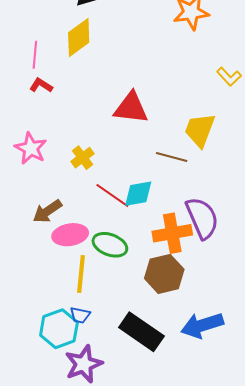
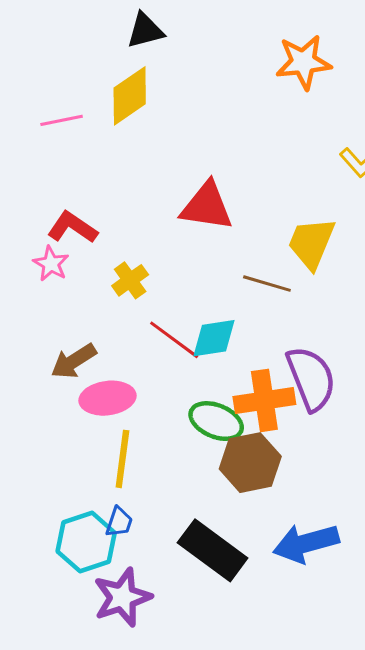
pink line: (35, 55) -> (62, 120), turned 72
red L-shape: (41, 85) -> (72, 227), moved, size x1.4
pink star: (31, 148) -> (51, 264), size x0.7
green ellipse: (110, 245) -> (216, 421), moved
blue trapezoid: (80, 315) -> (119, 522), turned -85

